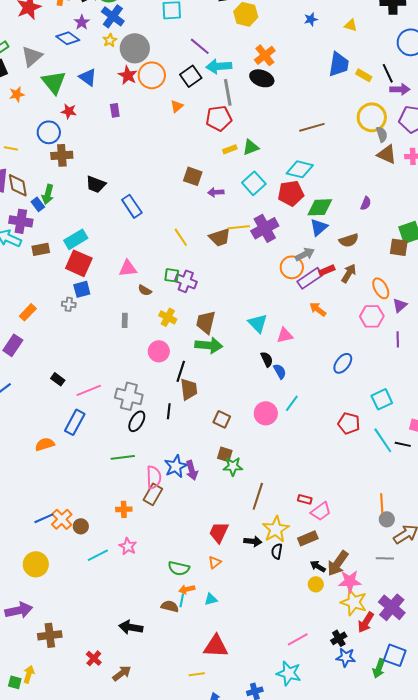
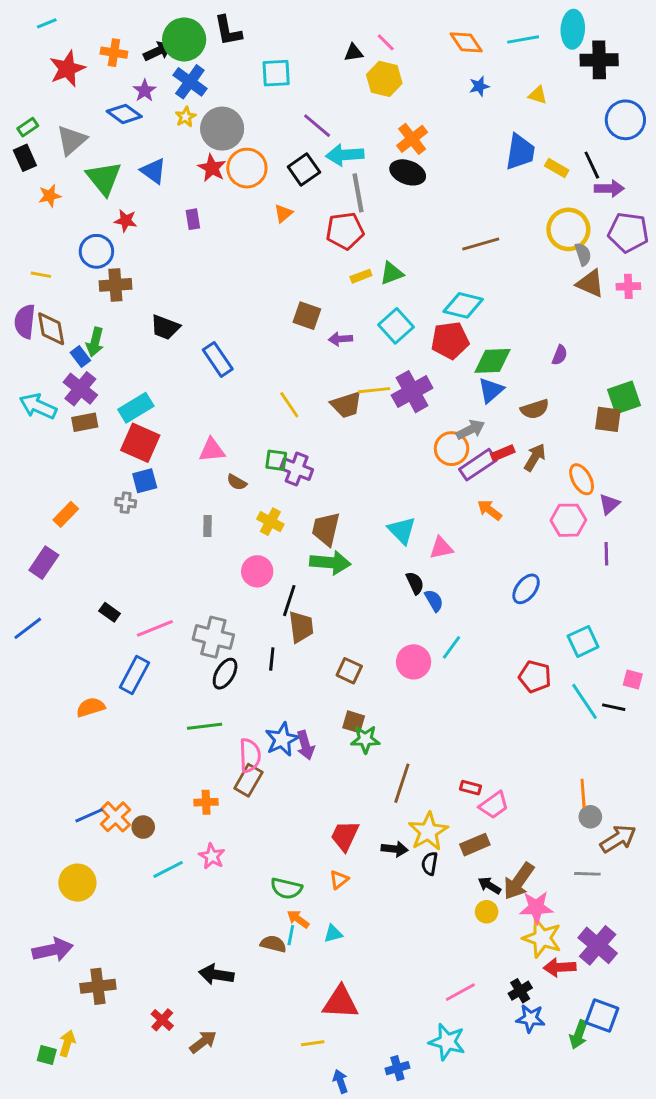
purple cross: (21, 221) -> (80, 389), moved, turned 30
orange arrow: (187, 589) -> (298, 919), turned 49
red arrow: (366, 622) -> (560, 967), turned 55

